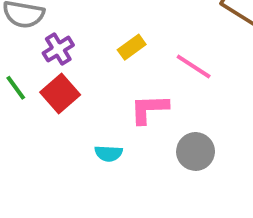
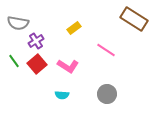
yellow rectangle: (132, 47) -> (74, 28), moved
pink L-shape: (149, 109) -> (68, 66), moved, turned -145

